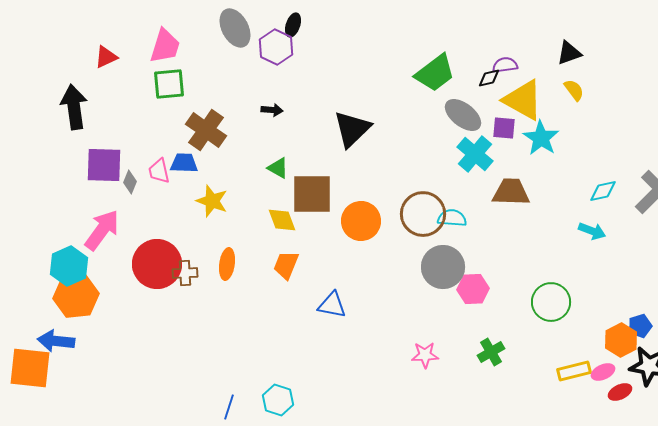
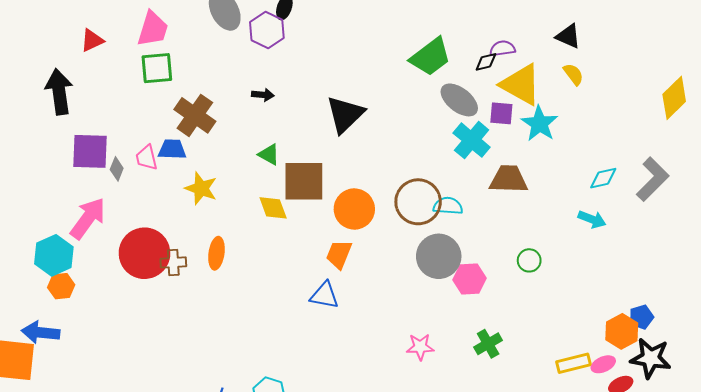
black triangle: (569, 53) -> (568, 36), turned 44
orange trapezoid: (286, 265) -> (339, 254), moved
orange hexagon: (76, 296) -> (61, 286), size x0.6
green circle: (551, 302) -> (529, 260), moved, size x0.6

